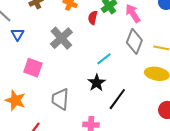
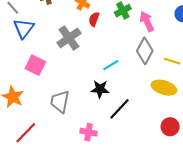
red semicircle: (93, 18) -> (94, 19), moved
blue triangle: (17, 34) -> (24, 28), size x1.5
black star: (97, 83) -> (100, 89), turned 30

